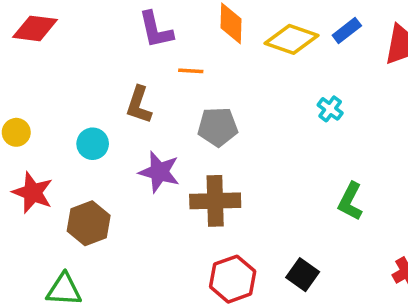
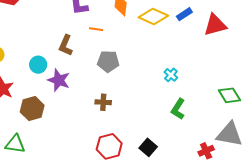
cyan cross: (330, 109) -> (171, 75), moved
purple star: (159, 172) -> (59, 80), moved
brown cross: (215, 201) -> (103, 102), size x0.6

